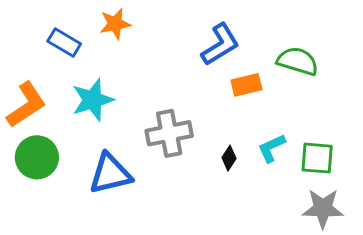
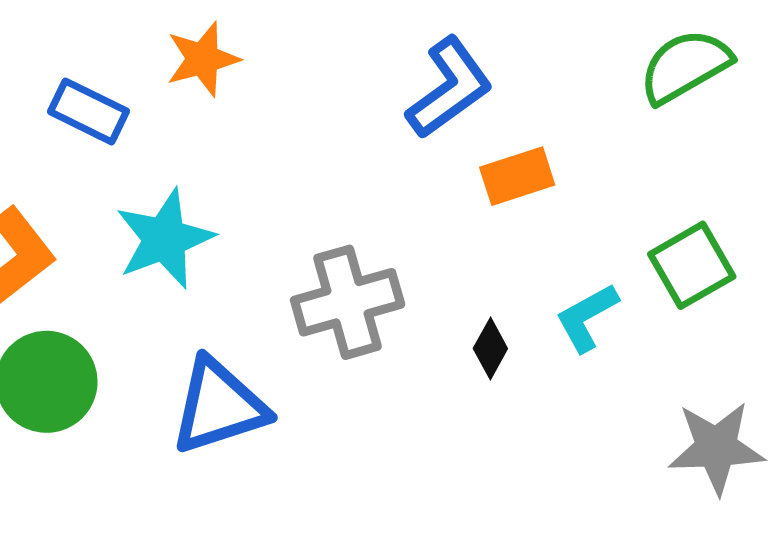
green semicircle: (298, 61) -> (685, 66), moved, turned -42
green square: (317, 158) -> (692, 265), moved, turned -30

